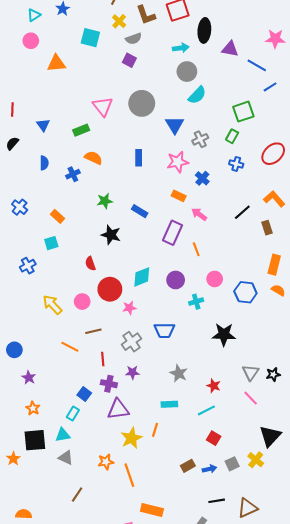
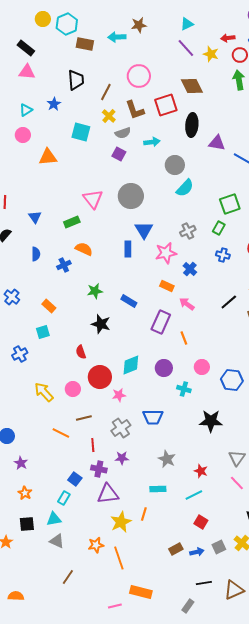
cyan arrow: (181, 48) -> (152, 142), moved
blue triangle: (175, 125) -> (144, 230), moved
cyan cross: (196, 302) -> (184, 389), turned 32
black square: (35, 440) -> (27, 524), size x0.7

